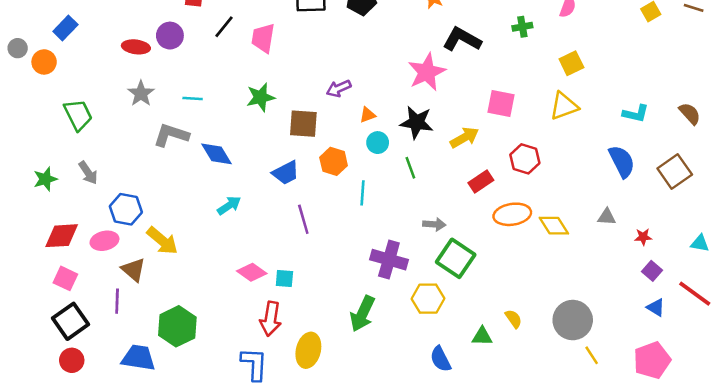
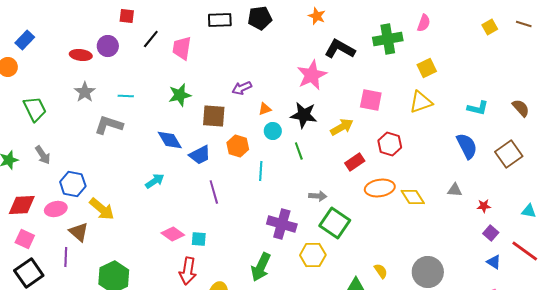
green cross: (522, 27) -> (388, 39), size x1.8
blue diamond: (216, 154) -> (170, 140), moved

